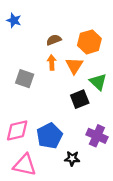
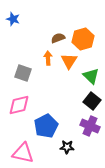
brown semicircle: (54, 40) -> (58, 38), moved
black square: (80, 99) -> (92, 101), moved, turned -30
pink diamond: (17, 130) -> (19, 105), moved

